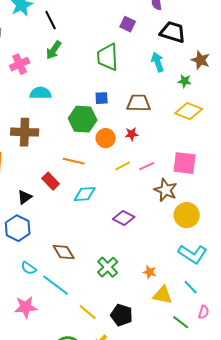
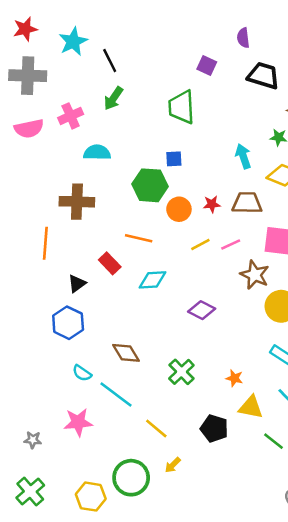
cyan arrow: (158, 62) -> (243, 156), moved
brown trapezoid: (139, 103) -> (247, 203), moved
black pentagon: (122, 315) -> (214, 429), moved

